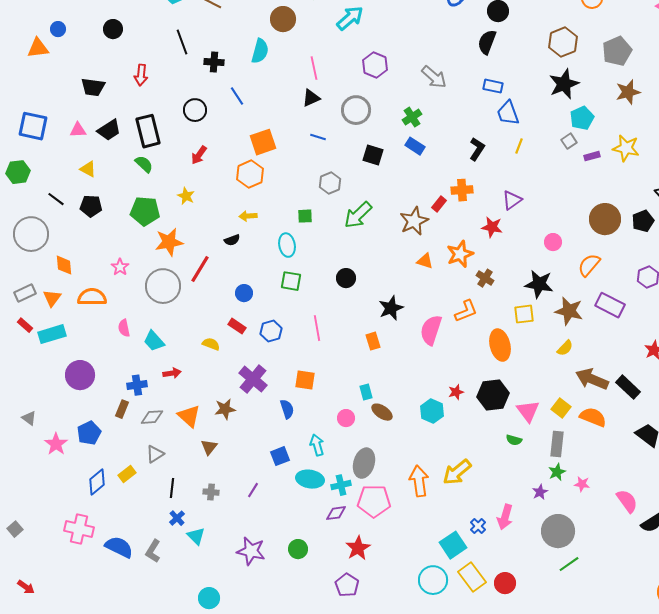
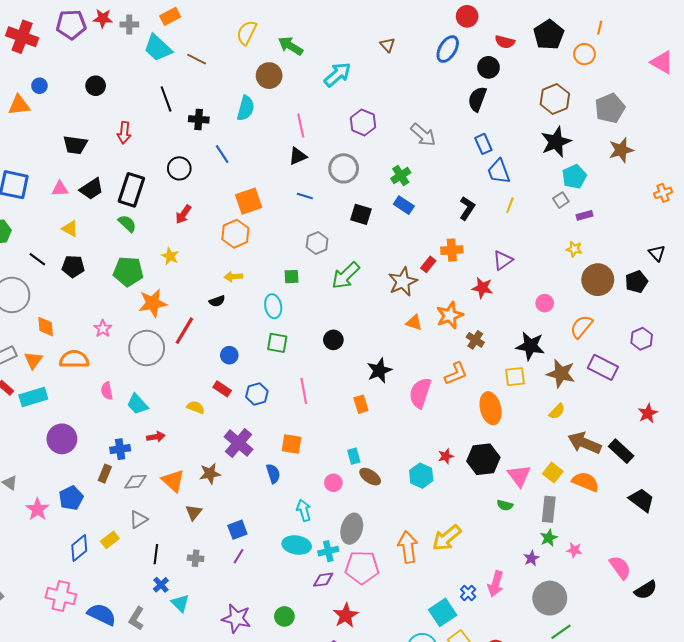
blue rectangle: (493, 86) -> (483, 144), turned 54
black rectangle: (148, 131) -> (131, 190), turned 32
yellow star: (626, 148) -> (574, 249), moved, size x0.6
blue square: (280, 456) -> (237, 530), moved

